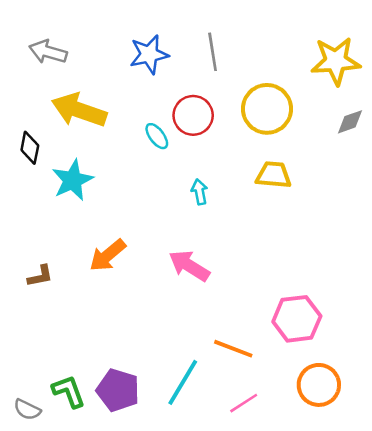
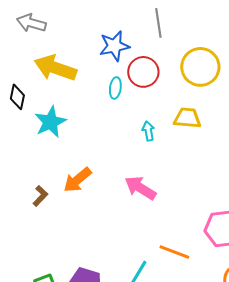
blue star: (149, 54) -> (114, 46), moved
cyan ellipse: (157, 136) -> (115, 88), turned 45
yellow trapezoid: (273, 175) -> (187, 118), moved
brown L-shape: (40, 276) -> (40, 196), moved, turned -35

